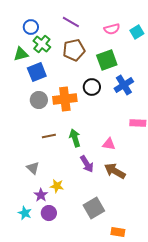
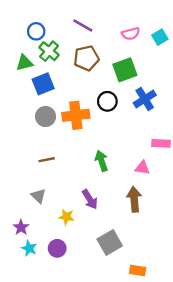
brown line: (49, 136) -> (47, 160), moved
green arrow: (75, 138) -> (102, 161), moved
pink triangle: (109, 144) -> (142, 168), moved
purple arrow: (87, 164) -> (90, 199), moved
brown arrow: (115, 171) -> (134, 199), turned 55
purple star: (41, 195) -> (21, 227), moved

